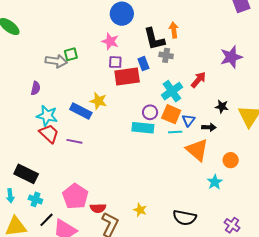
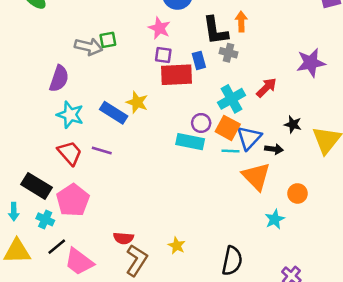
purple semicircle: (36, 88) -> (59, 79), size x1.5
blue triangle: (188, 120) -> (249, 138), size x1.5
red trapezoid: (49, 134) -> (70, 153), moved
pink pentagon: (75, 196) -> (73, 200), moved
black semicircle: (185, 218) -> (232, 261), turned -95

